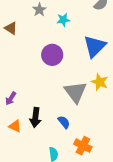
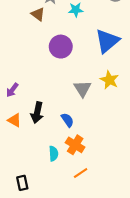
brown triangle: (11, 28) -> (38, 14), moved
gray triangle: (75, 92) -> (82, 89), size x0.7
orange cross: (83, 146) -> (75, 145), moved

